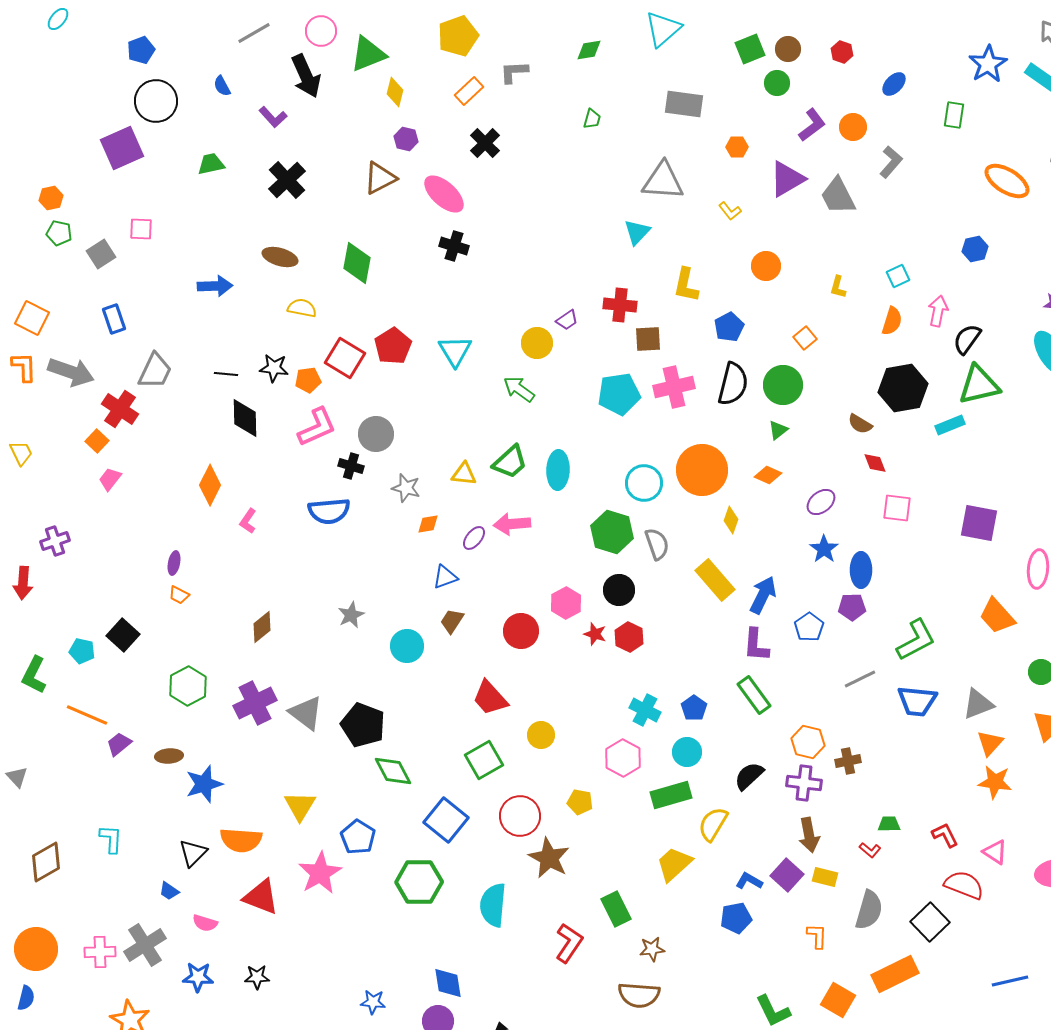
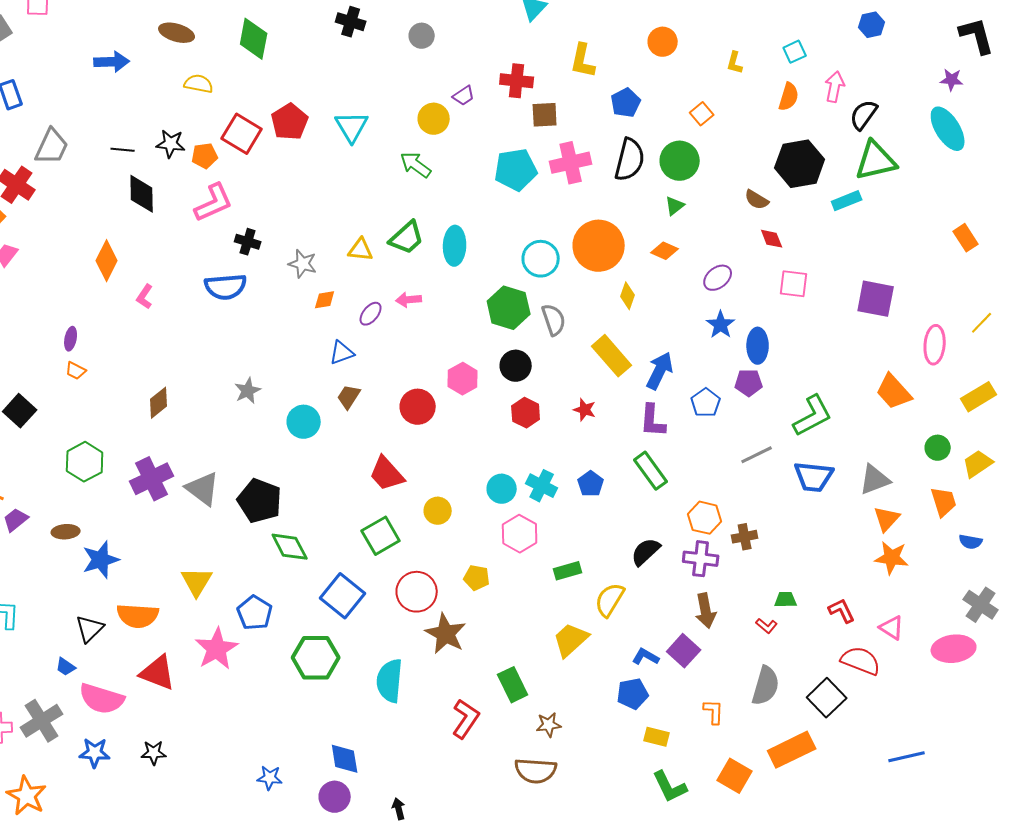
gray circle: (376, 434) -> (422, 36), moved, size x0.7
pink arrow: (512, 524) -> (409, 300), size x0.7
red star: (595, 634) -> (585, 410), moved
cyan circle: (687, 752) -> (502, 489), moved
green rectangle: (671, 795) -> (568, 571), size x0.7
yellow rectangle: (825, 877) -> (657, 737), moved
pink semicircle: (205, 923) -> (102, 699), size x1.8

